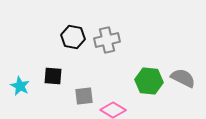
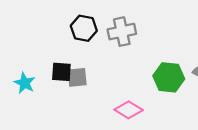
gray square: (84, 96) -> (77, 77), moved

